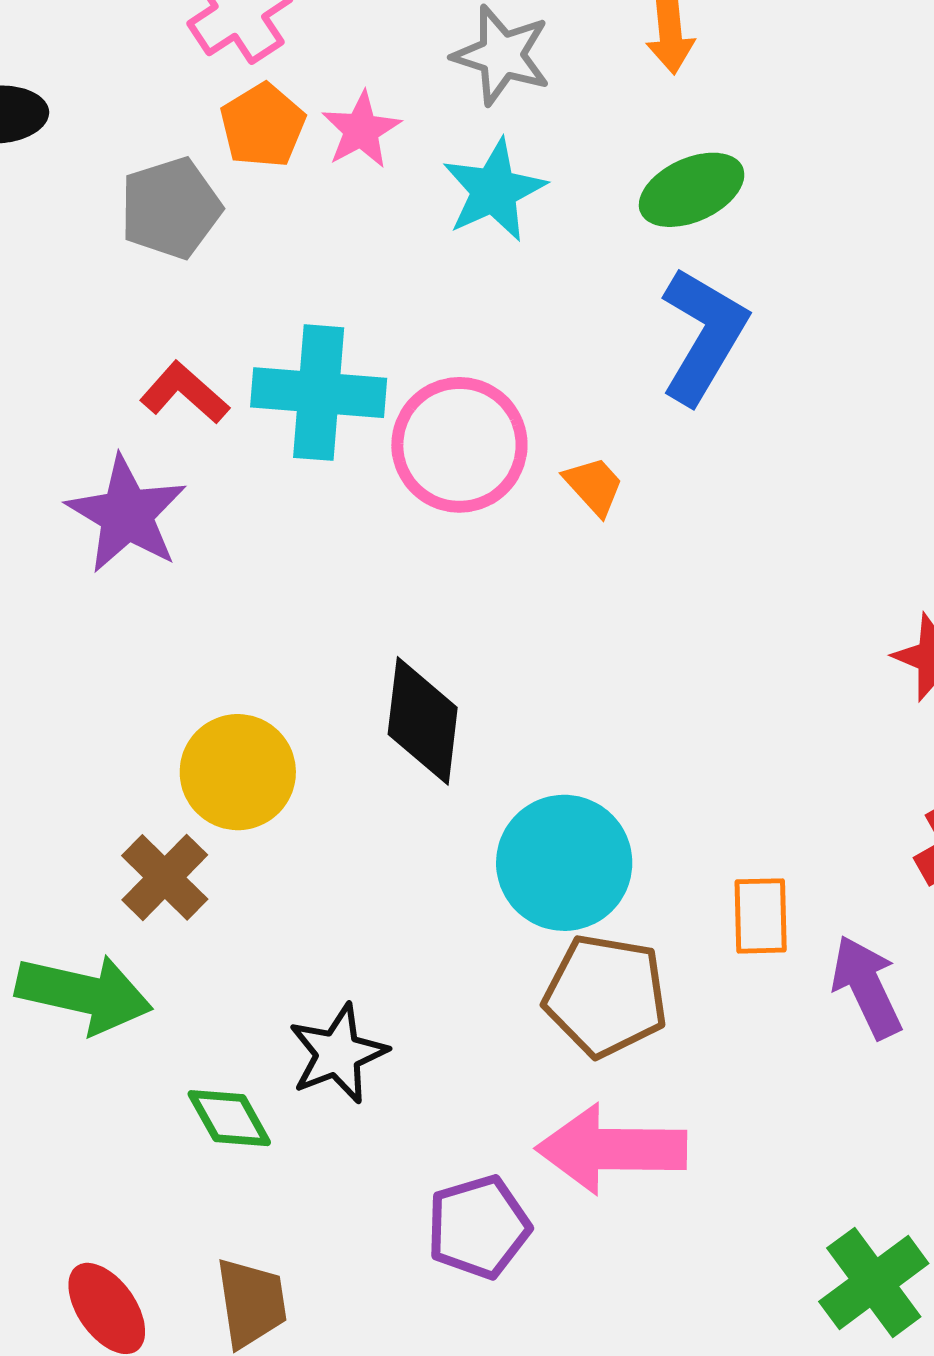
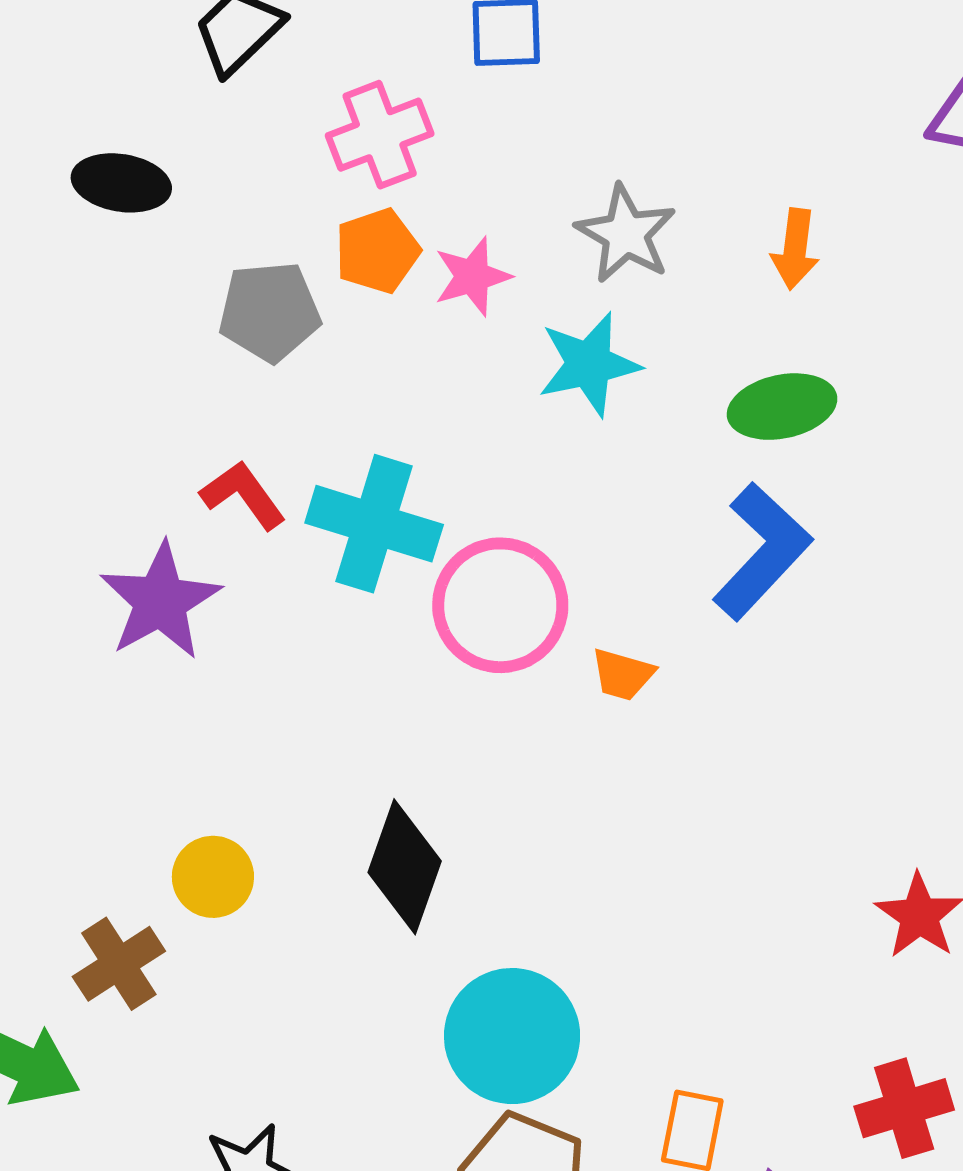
orange trapezoid: (594, 486) -> (623, 674), turned 136
yellow circle: (238, 772) -> (213, 877), size x0.7

